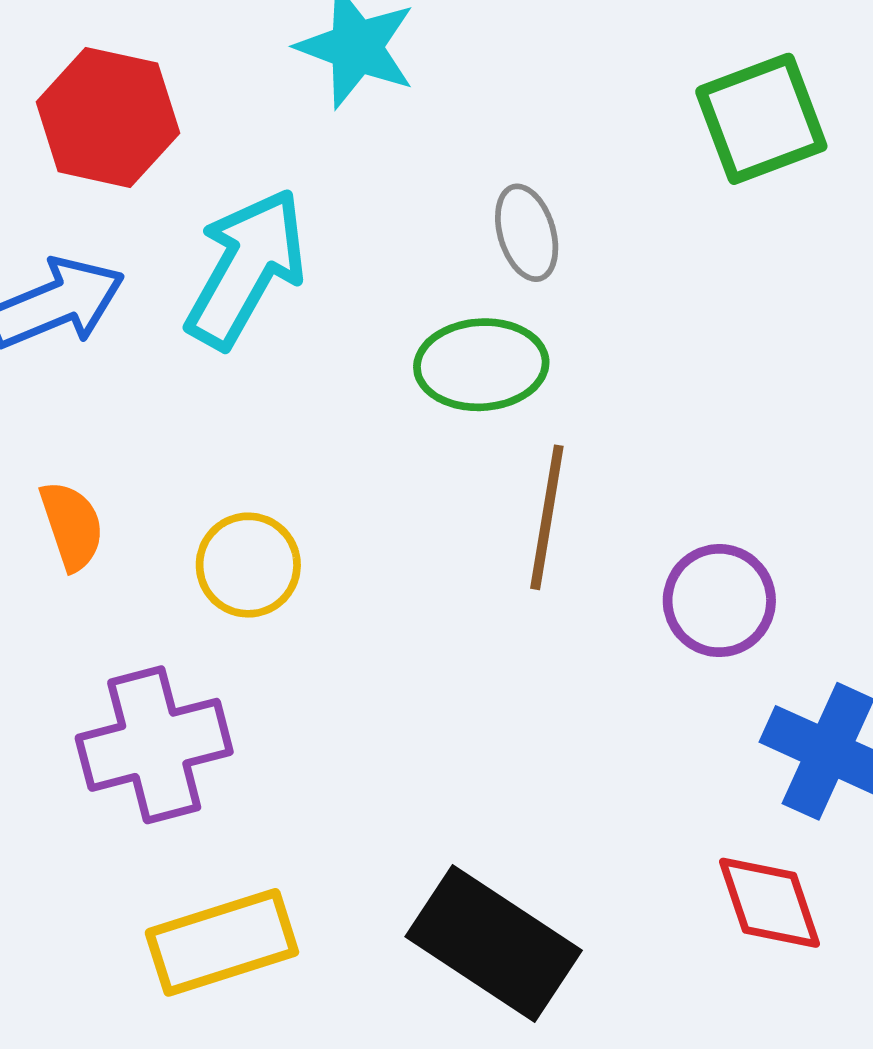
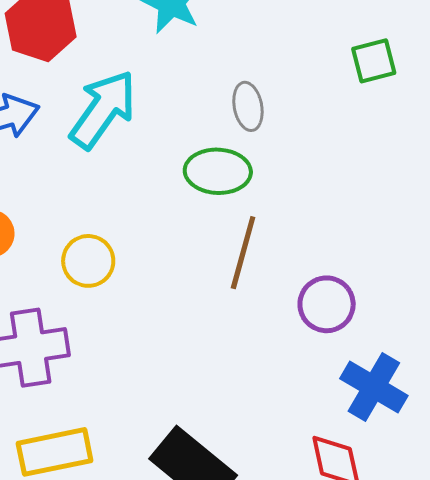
green square: (761, 119) -> (374, 61), size x0.7

